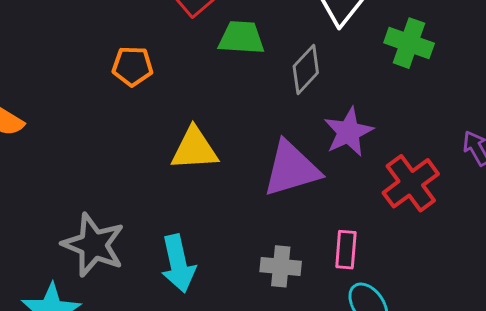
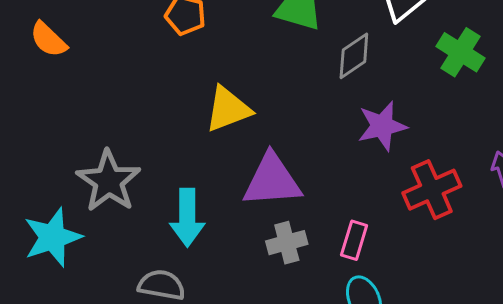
yellow triangle: (194, 149) -> (228, 109), turned -30
purple triangle: (291, 169) -> (272, 180), moved
gray cross: (281, 266) -> (287, 243), turned -33

